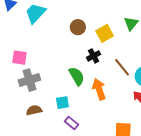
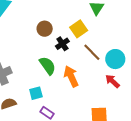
brown circle: (78, 27) -> (45, 29), moved
yellow square: (105, 33) -> (79, 29), moved

